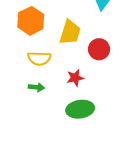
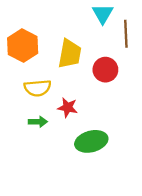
red star: (75, 78) -> (68, 108), moved, turned 30

